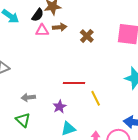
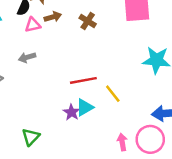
gray arrow: (28, 97) -> (27, 57), moved
green triangle: (23, 120) -> (31, 137), turned 42
cyan triangle: (68, 129) -> (85, 107), moved

